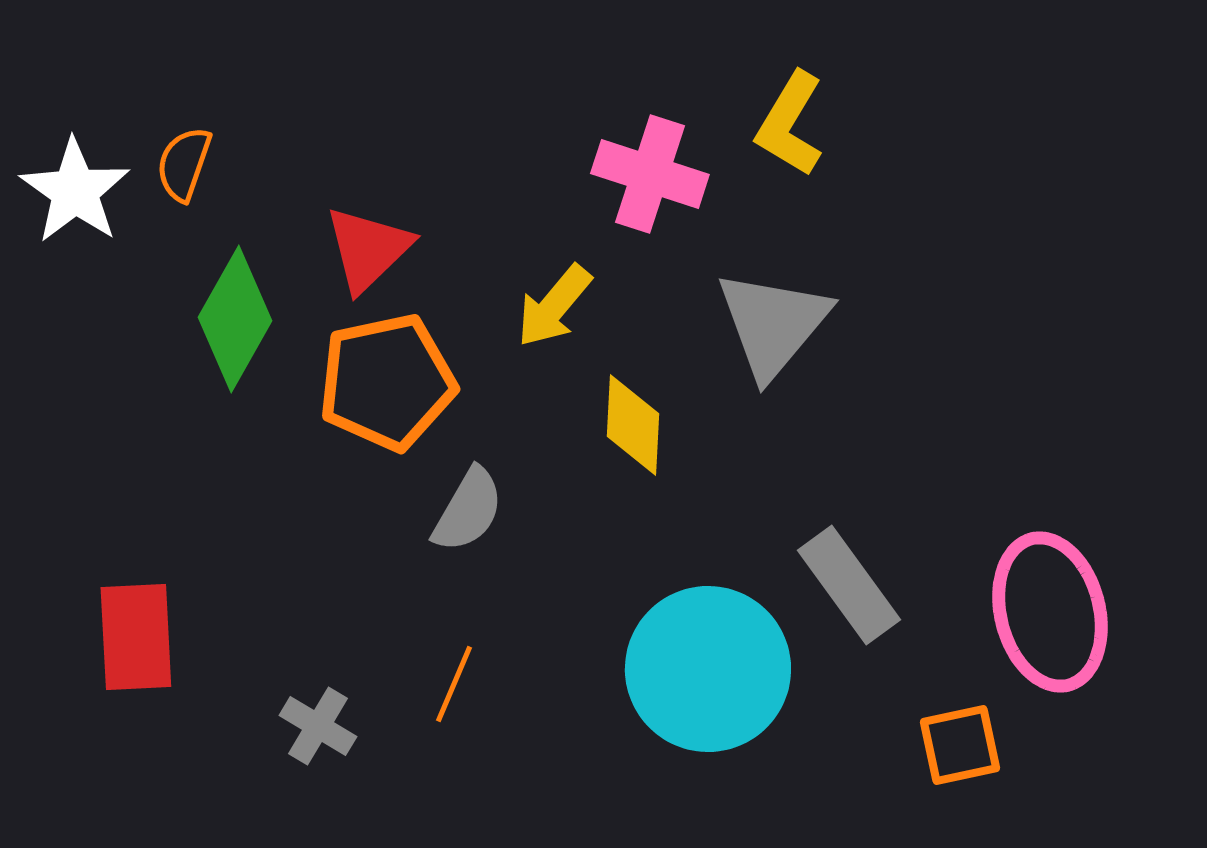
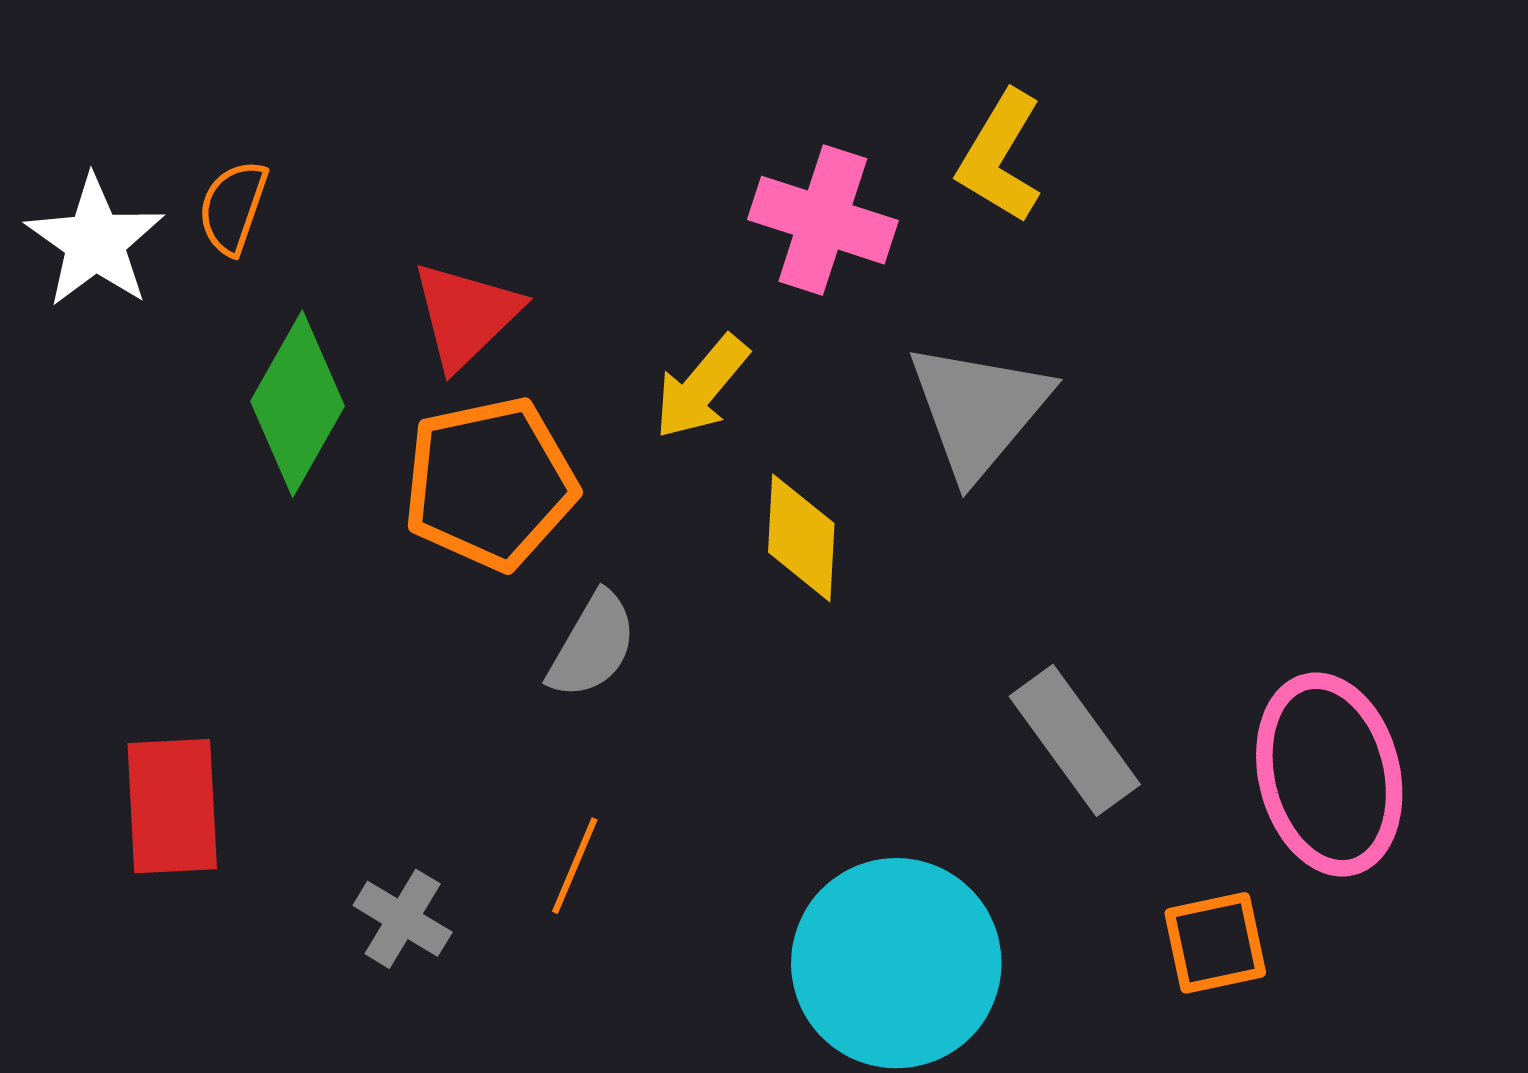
cyan circle: (708, 669) -> (896, 963), moved

